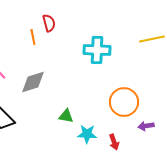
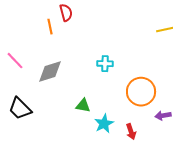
cyan cross: (97, 50) -> (105, 64), moved, size x0.6
cyan star: (87, 134) -> (104, 124), turned -30

